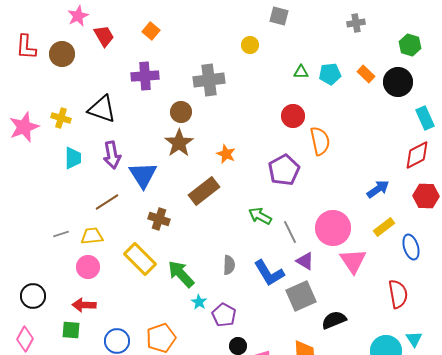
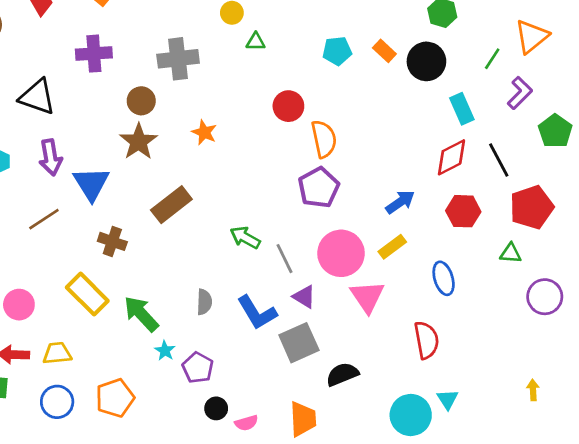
green triangle: (301, 72) -> (256, 42), moved
orange star: (226, 154) -> (204, 132), moved
purple pentagon: (284, 170) -> (319, 188), moved
yellow rectangle: (384, 227) -> (392, 247), moved
yellow trapezoid: (92, 236) -> (57, 353), moved

